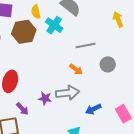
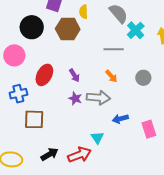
cyan cross: (54, 25) -> (136, 30), moved
gray line: (86, 46) -> (114, 49), moved
purple arrow: (22, 109) -> (74, 75), moved

